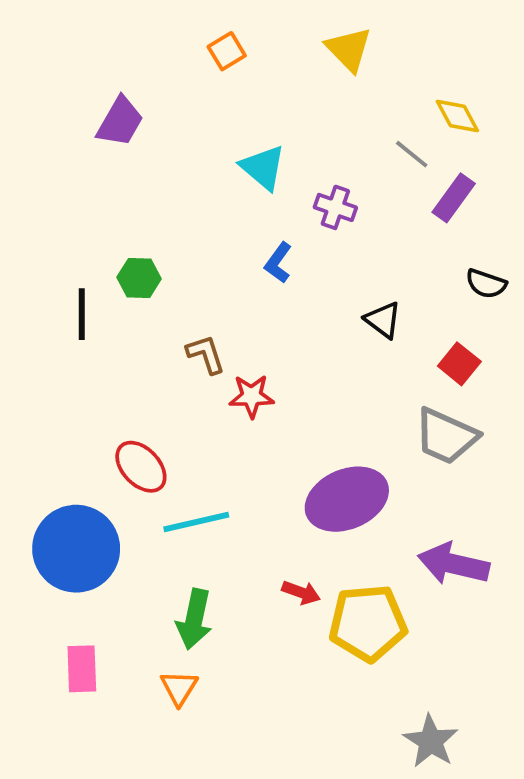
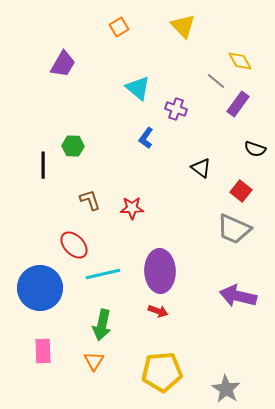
brown L-shape: (206, 354) -> (90, 200), moved
purple ellipse: (347, 499) -> (160, 271), moved, turned -69
yellow pentagon: (368, 623) -> (162, 372), moved

